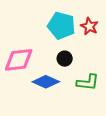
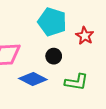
red star: (89, 26) -> (85, 36), moved

